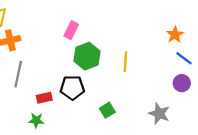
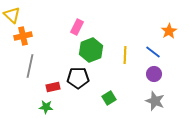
blue line: (184, 58) -> (153, 52), moved
purple circle: (182, 83) -> (154, 74), moved

